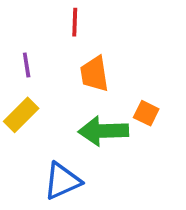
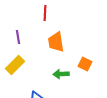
green arrow: (103, 131) -> (61, 74), size x0.6

